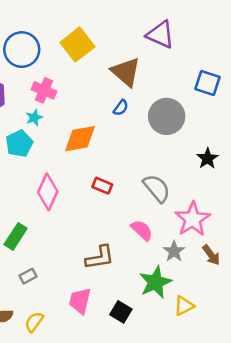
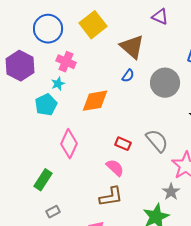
purple triangle: (160, 35) -> (160, 17), size x0.7
red rectangle: (102, 186) -> (123, 144), moved
pink semicircle: (142, 230) -> (115, 168), moved

